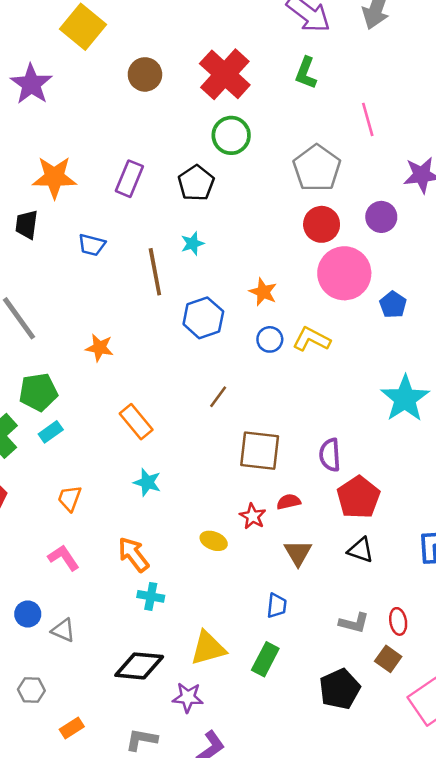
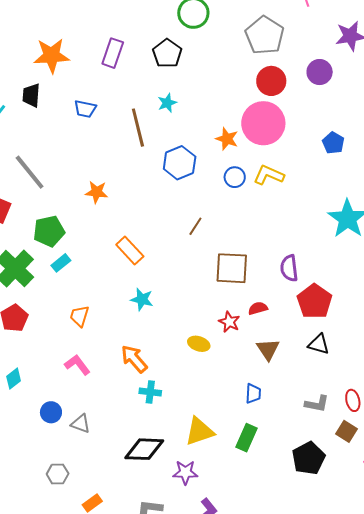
pink circle: (344, 273) -> (263, 123), moved

